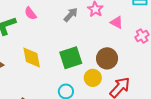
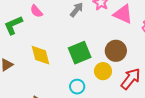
pink triangle: (117, 22) -> (123, 14), size x1.5

